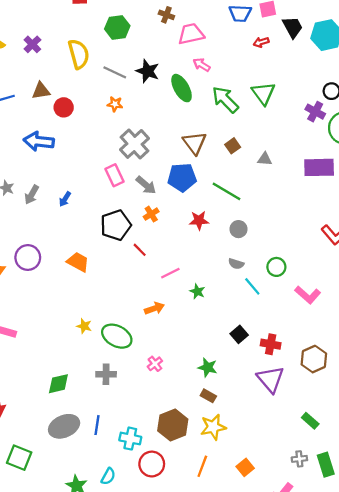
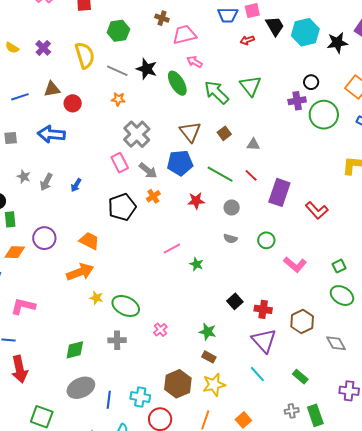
purple cross: (315, 112) -> (297, 101), turned -36
purple rectangle: (319, 167) -> (279, 192), moved, turned -68
red line: (140, 250) -> (251, 175), moved
cyan line: (252, 286) -> (257, 374), moved
orange arrow: (154, 308) -> (80, 272), moved, size x1.5
blue line: (97, 425) -> (109, 400), moved

